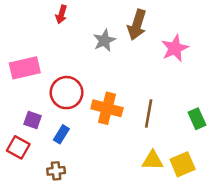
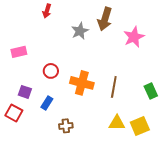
pink rectangle: (25, 68) -> (19, 52), size x0.7
red circle: (67, 93) -> (51, 71), size x0.6
brown cross: (56, 171) -> (66, 126), moved

